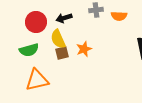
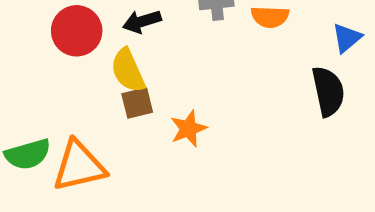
orange star: (84, 49) -> (188, 129), moved
green semicircle: (29, 50) -> (28, 154), moved

